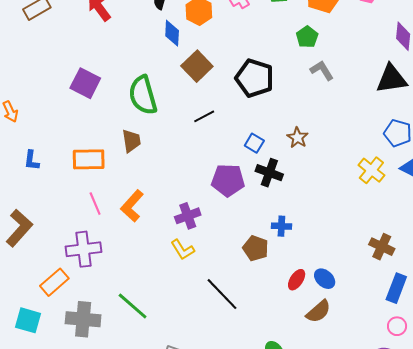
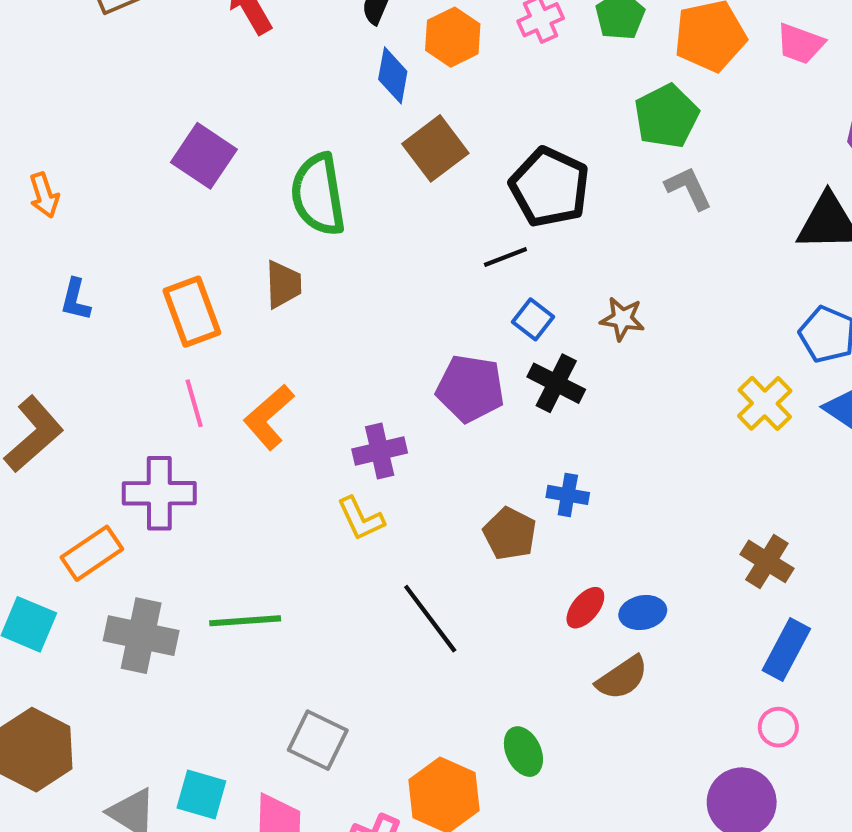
green pentagon: (307, 37) -> (667, 116), size x1.4
black line: (204, 116) -> (505, 257), moved
brown star: (298, 138) -> (622, 319), turned -30
orange rectangle: (89, 159) -> (192, 312), turned 64
blue ellipse: (325, 279) -> (643, 613), turned -60
green line: (133, 306) -> (245, 621), turned -52

